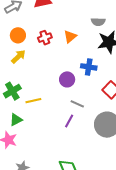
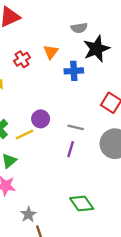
blue cross: (89, 67) -> (74, 71), moved
purple circle: (67, 79) -> (41, 119), moved

